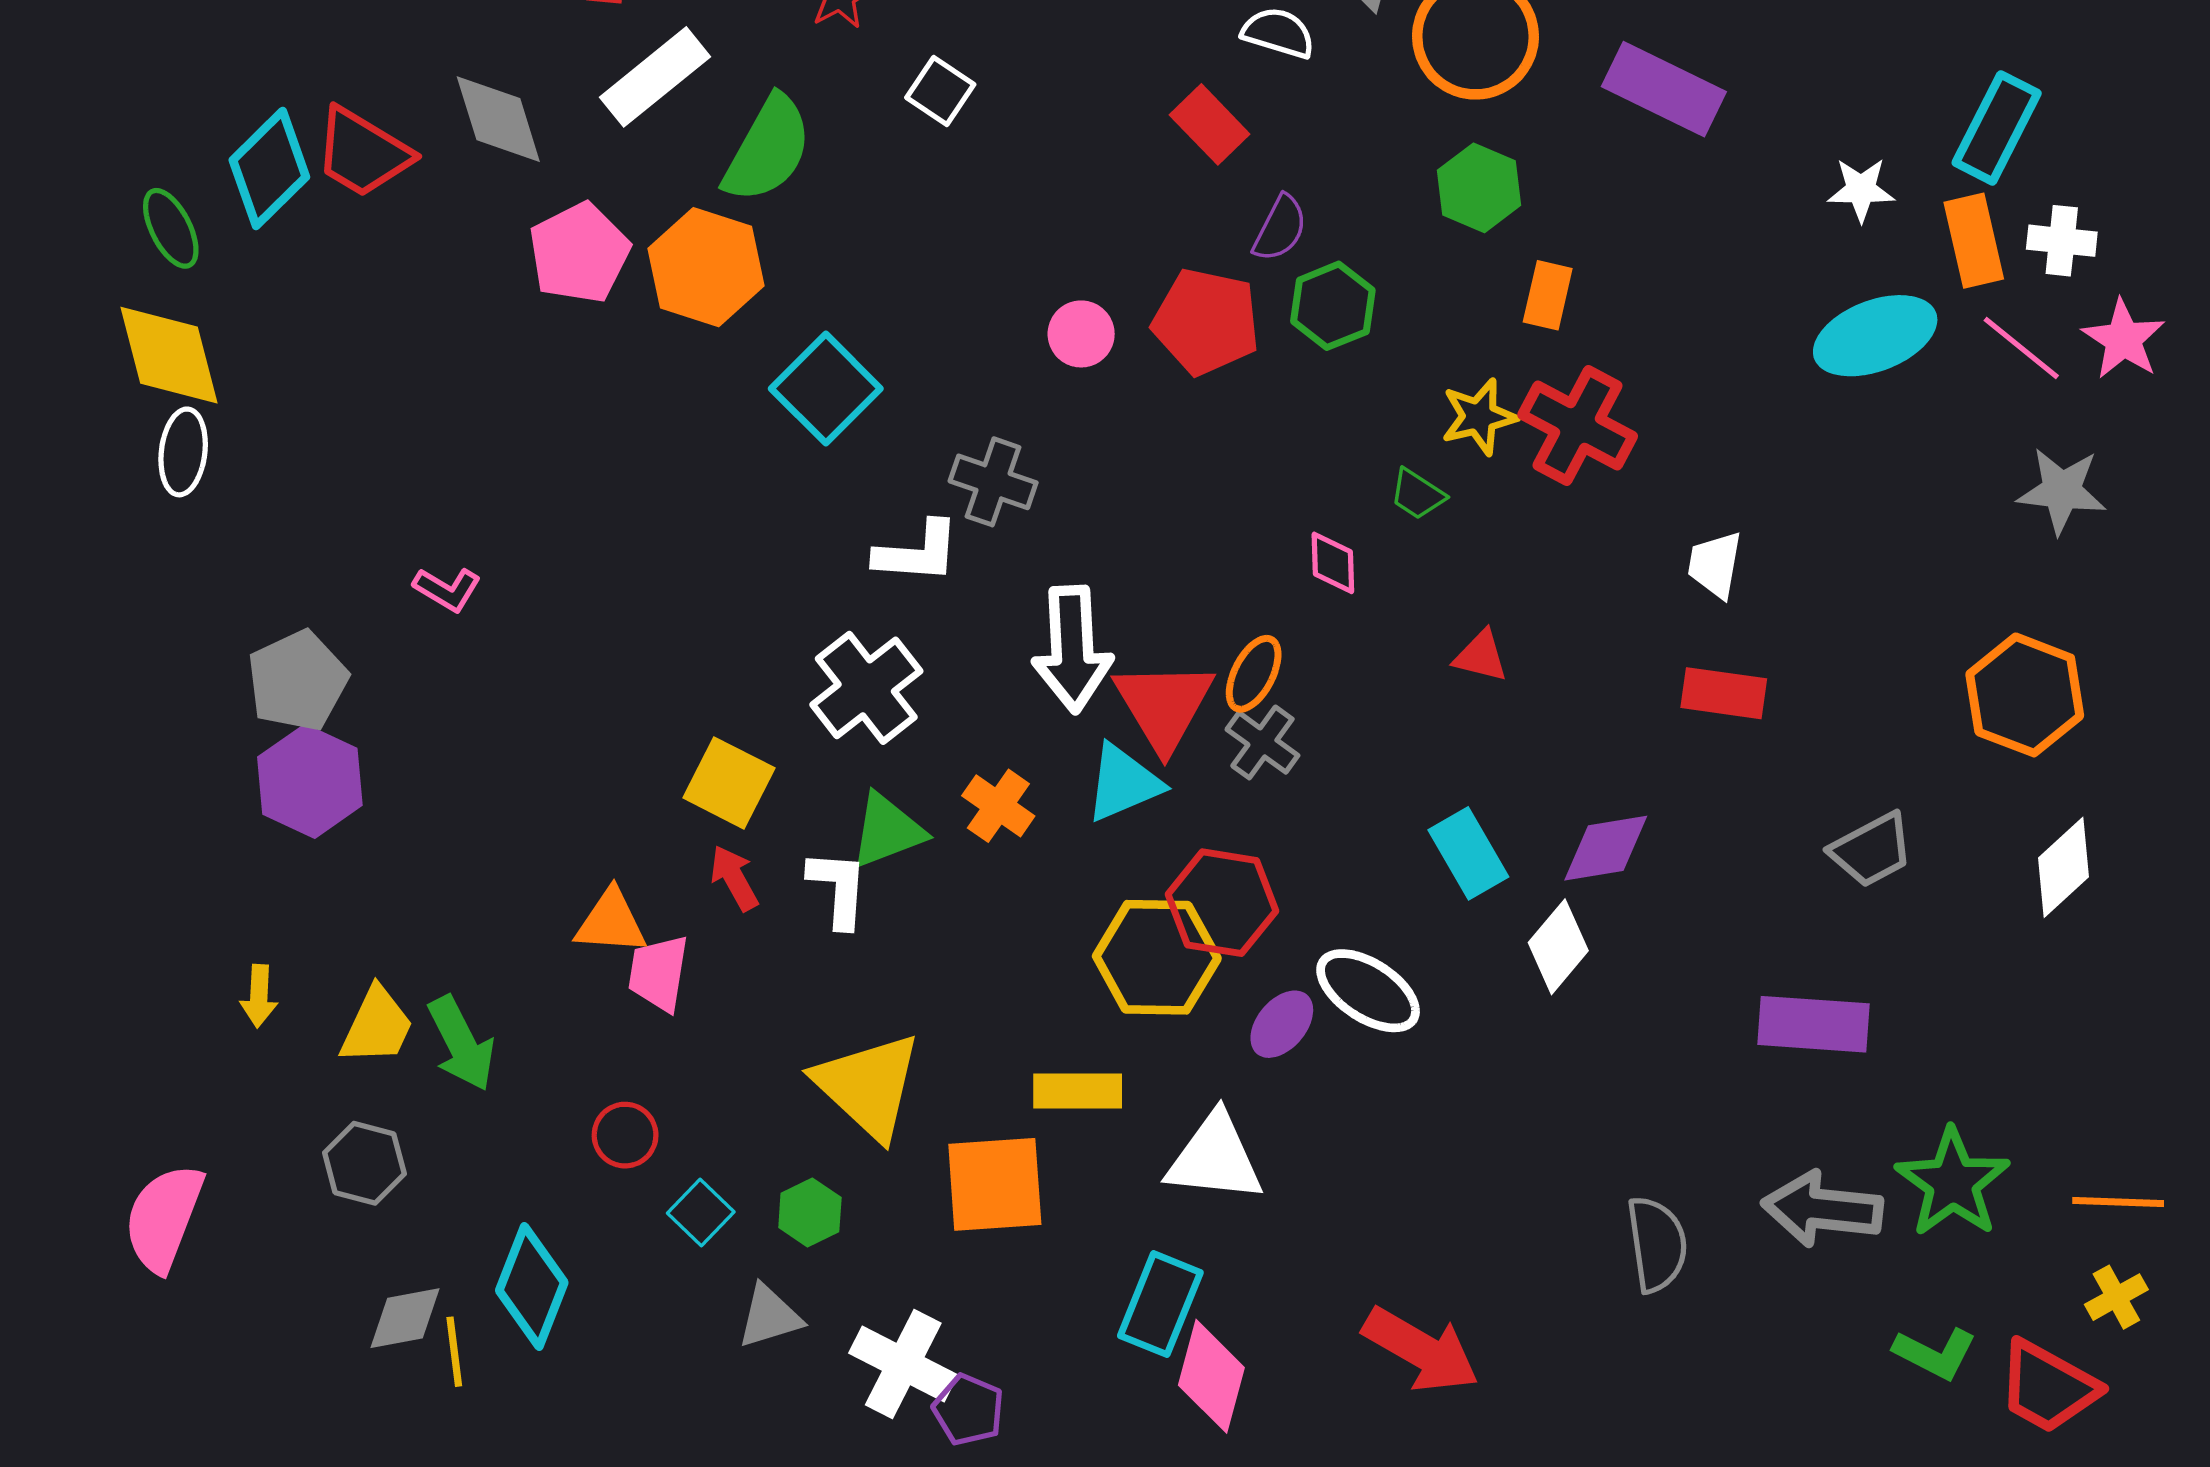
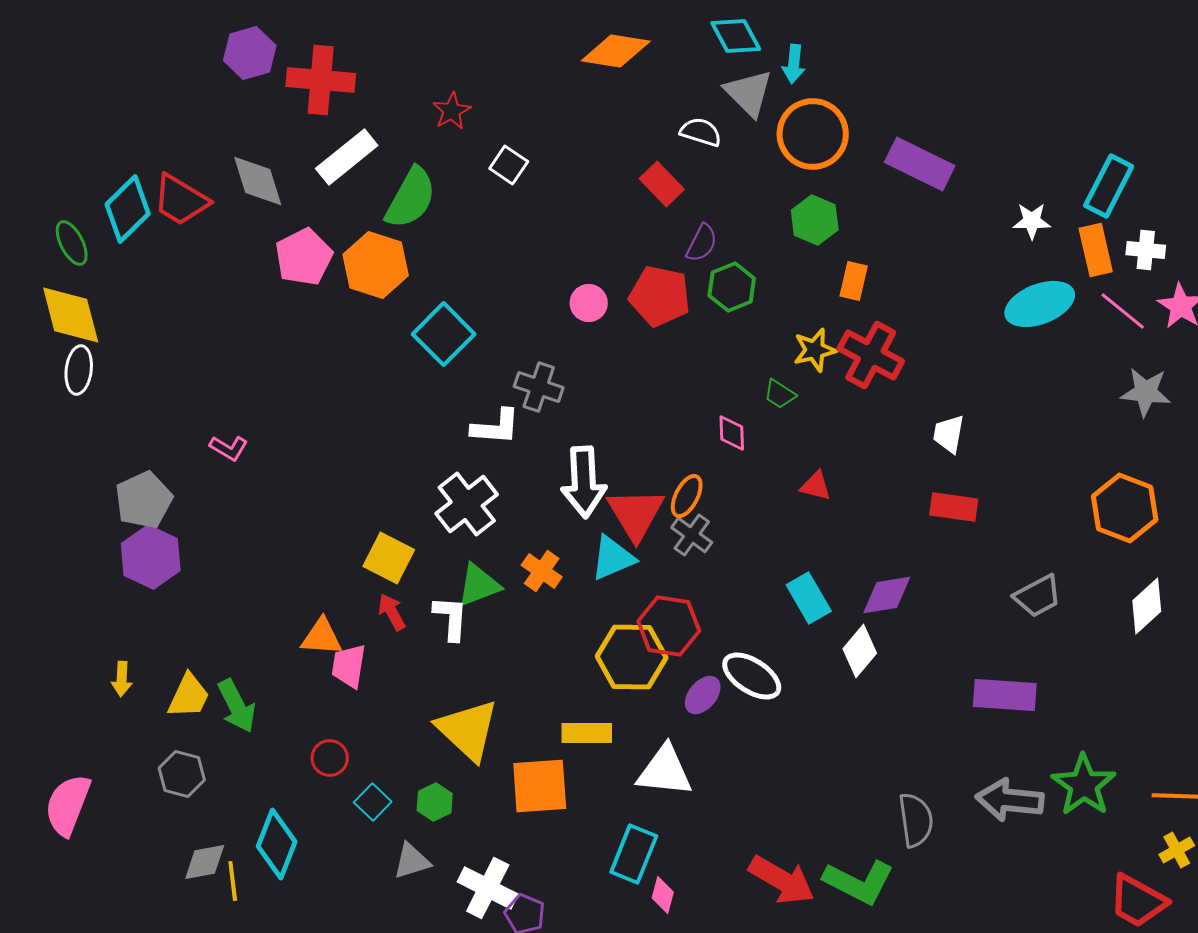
green L-shape: (1935, 1353) -> (859, 882), moved, size x1.5
pink diamond: (1211, 1376) -> (663, 895), size x0.6

